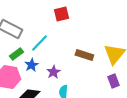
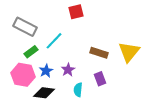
blue star: (31, 65) -> (46, 71), moved
purple rectangle: (113, 81) -> (100, 79), moved

